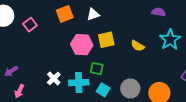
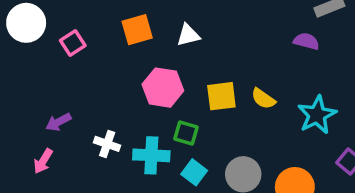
yellow square: (106, 40) -> (221, 96), moved
cyan star: (170, 40) -> (317, 115), moved
purple arrow: (11, 71) -> (58, 122), moved
white cross: (54, 78) -> (107, 144), turned -32

